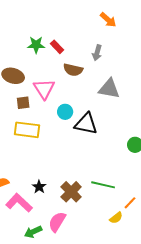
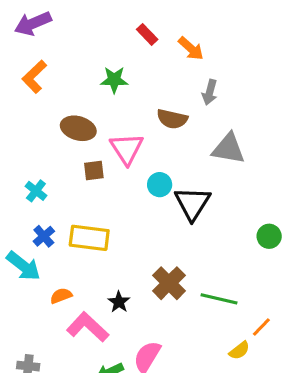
orange arrow: (108, 20) -> (191, 49), moved
red rectangle: (57, 47) -> (147, 34), moved
black triangle: (86, 124) -> (192, 203), turned 50
yellow rectangle: (27, 130) -> (89, 238), moved
brown cross: (71, 192) -> (169, 283), moved

